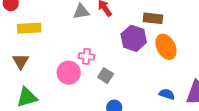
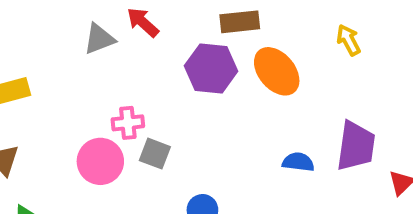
gray square: (106, 76) -> (155, 154), moved

